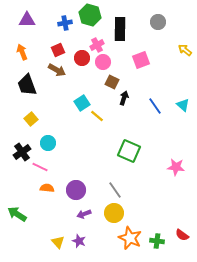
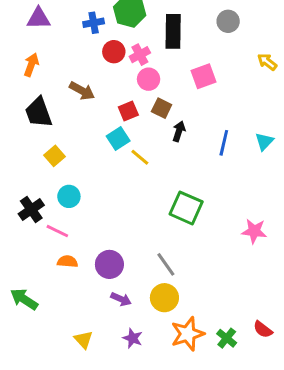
red square: (58, 50) -> (128, 111), moved
orange arrow: (22, 52) -> (31, 65), turned 42
red circle: (82, 58) -> (114, 52), moved
cyan triangle: (183, 105) -> (264, 141), turned 32
blue line: (155, 106) -> (224, 143), turned 48
yellow square: (31, 119) -> (54, 156), moved
purple arrow: (84, 214) -> (121, 299), turned -136
orange star: (130, 238) -> (188, 334), turned 30
purple star: (79, 241) -> (133, 338), moved
green cross: (157, 241) -> (227, 338), turned 32

